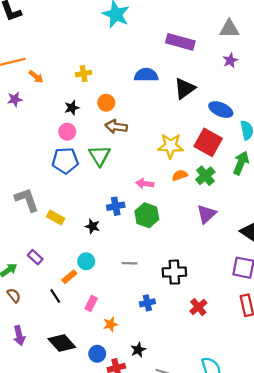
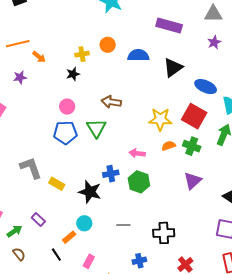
orange circle: (106, 103) -> (108, 45), moved
black star: (72, 108) -> (73, 74), moved
green cross: (205, 176) -> (192, 146), turned -30
black star: (92, 226) -> (90, 192), size x1.6

